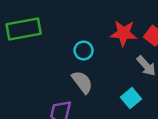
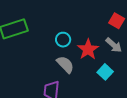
red star: (124, 33) -> (88, 49), moved, turned -30

